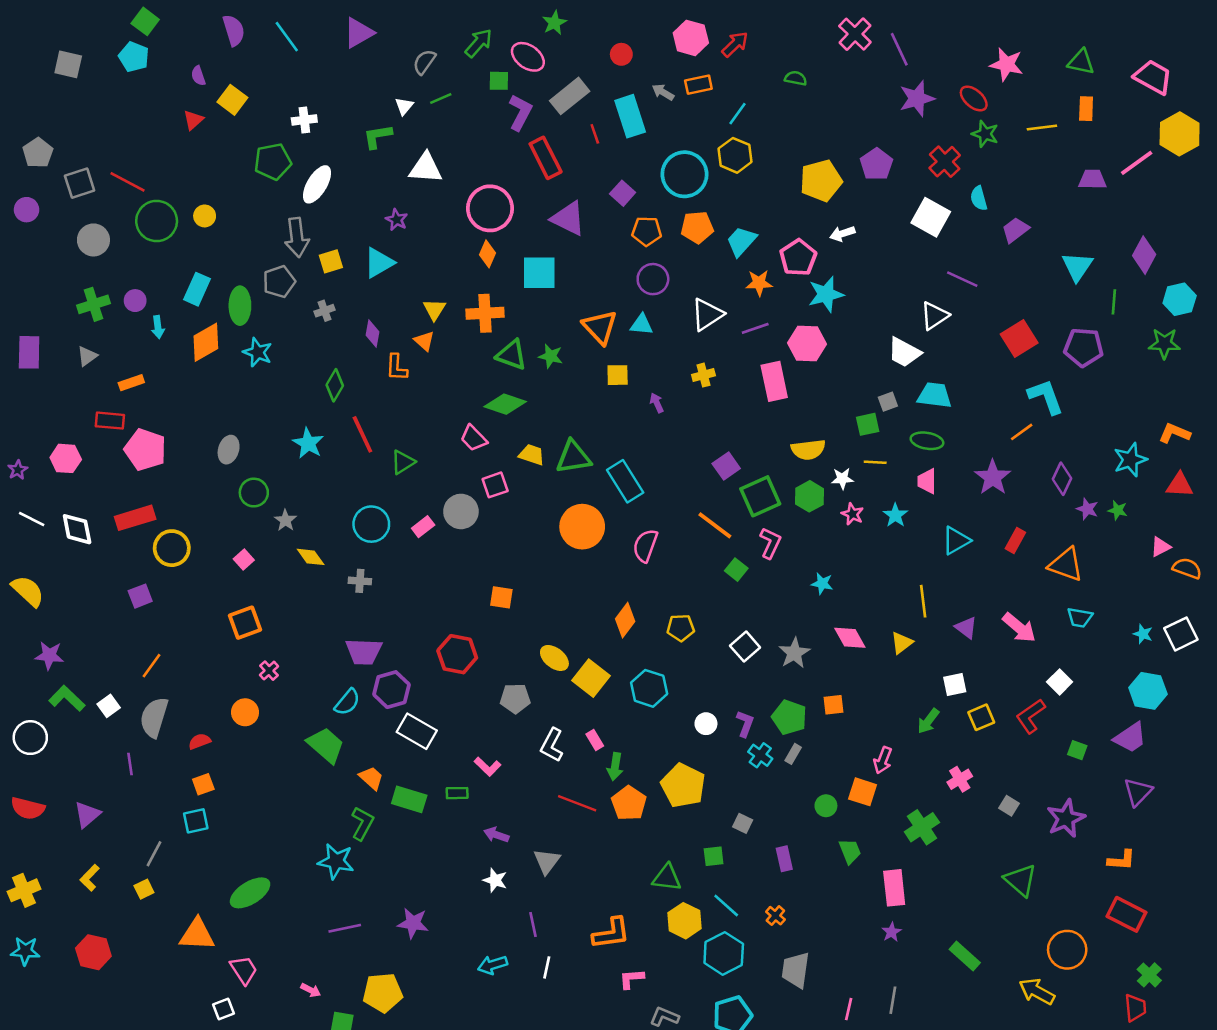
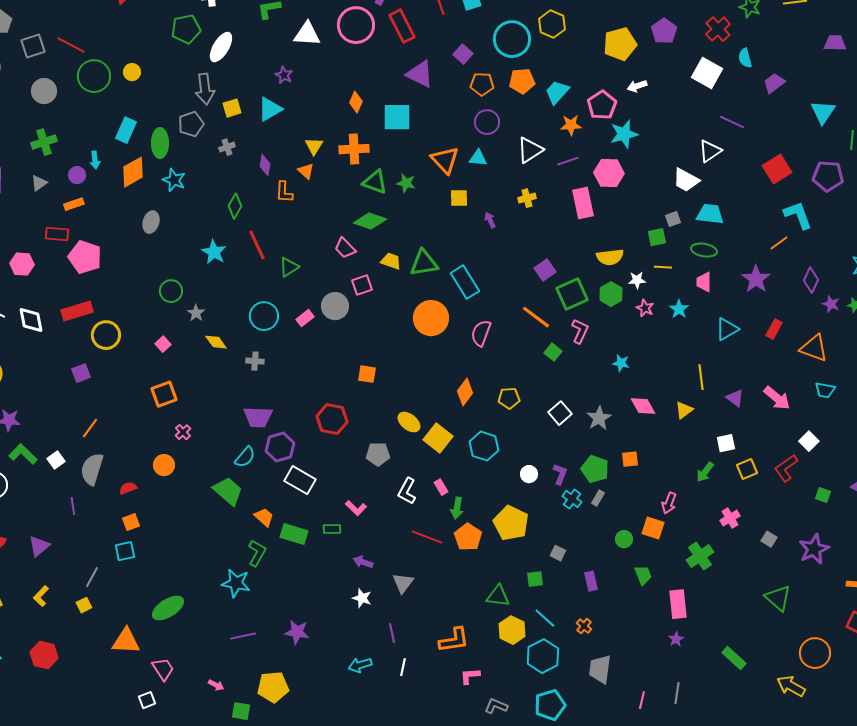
pink circle: (490, 208) -> (356, 25), moved
purple circle: (135, 301) -> (77, 175), moved
gray ellipse: (229, 450) -> (151, 222), moved

